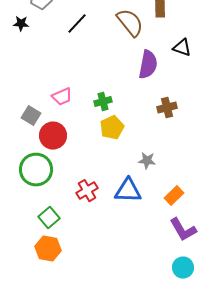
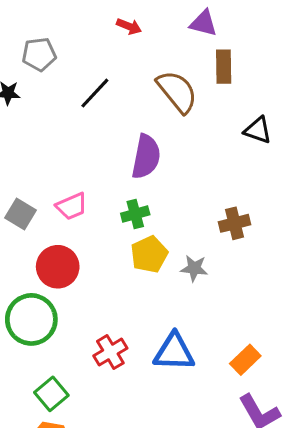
purple semicircle: (148, 65) -> (146, 157), moved
gray square: (31, 116) -> (20, 214), moved
gray star: (147, 161) -> (194, 268), moved

